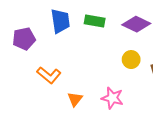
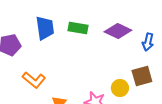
yellow circle: (131, 60) -> (120, 88), moved

